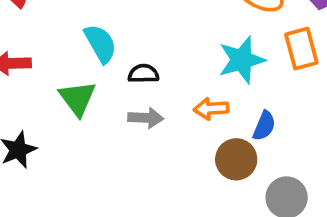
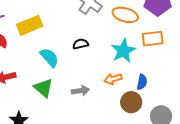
orange rectangle: (301, 49) -> (153, 39), turned -70
black semicircle: (143, 74) -> (81, 44), moved

